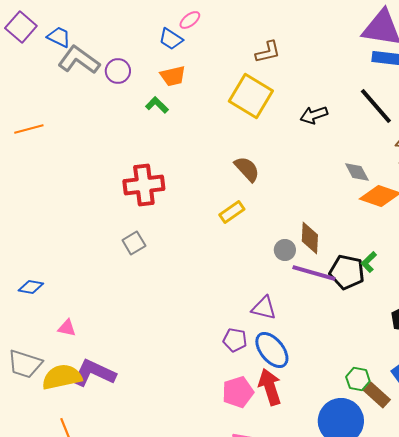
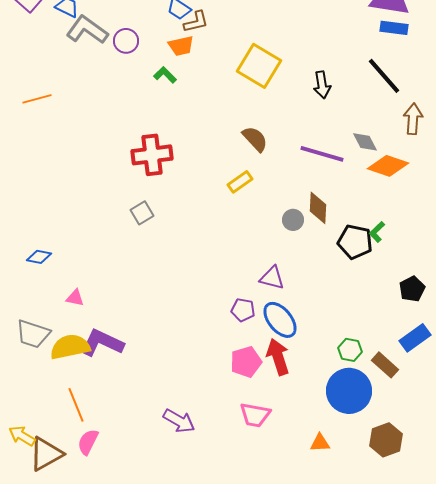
brown L-shape: (268, 52) -> (196, 22), moved
black arrow: (314, 115) -> (322, 85), turned -80
purple line: (314, 273) -> (322, 154), moved
green hexagon: (358, 379) -> (350, 350), moved

